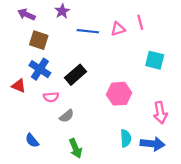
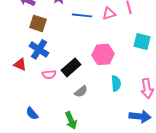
black rectangle: (76, 75) -> (71, 67), moved
pink hexagon: (119, 94) -> (103, 54), moved
gray semicircle: (67, 116) -> (81, 91), moved
cyan semicircle: (126, 138) -> (116, 83), moved

